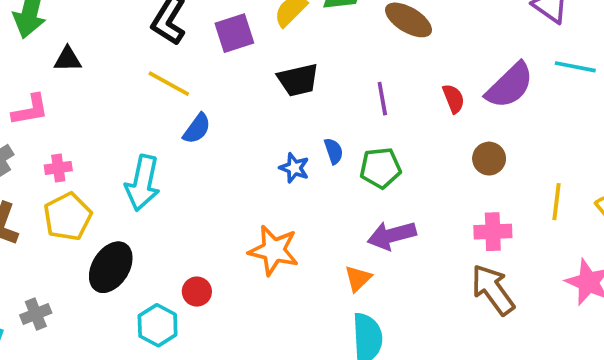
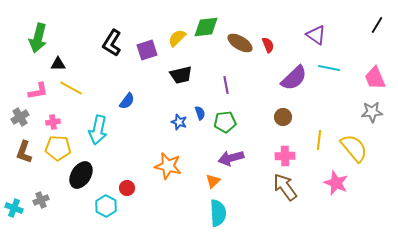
yellow line: (169, 84) -> (71, 88), moved
red semicircle: (453, 99) -> (268, 45), moved
yellow pentagon: (68, 217) -> (58, 148), turned 30

